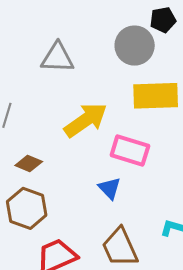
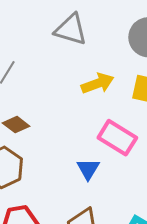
yellow arrow: (86, 120) -> (98, 83), moved, size x0.7

